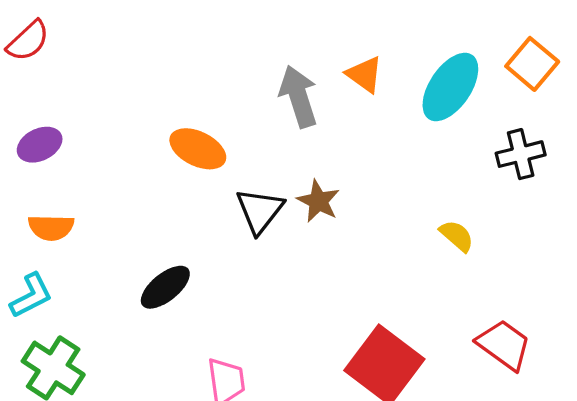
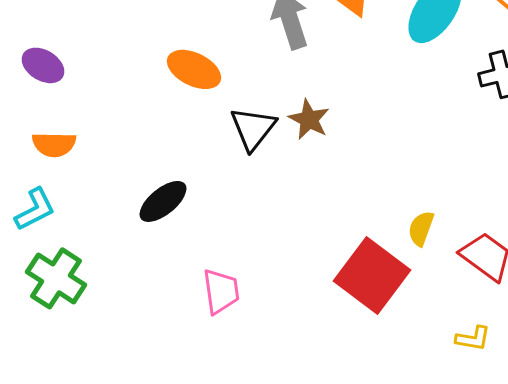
purple ellipse: (40, 145) -> (43, 65), turned 57
yellow semicircle: (457, 236) -> (421, 228), moved, turned -111

